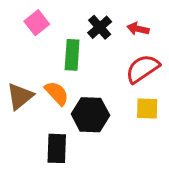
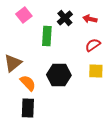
red semicircle: (143, 69) -> (93, 45), size x0.7
orange semicircle: (57, 93) -> (28, 83), moved
black rectangle: (57, 148) -> (28, 108), moved

